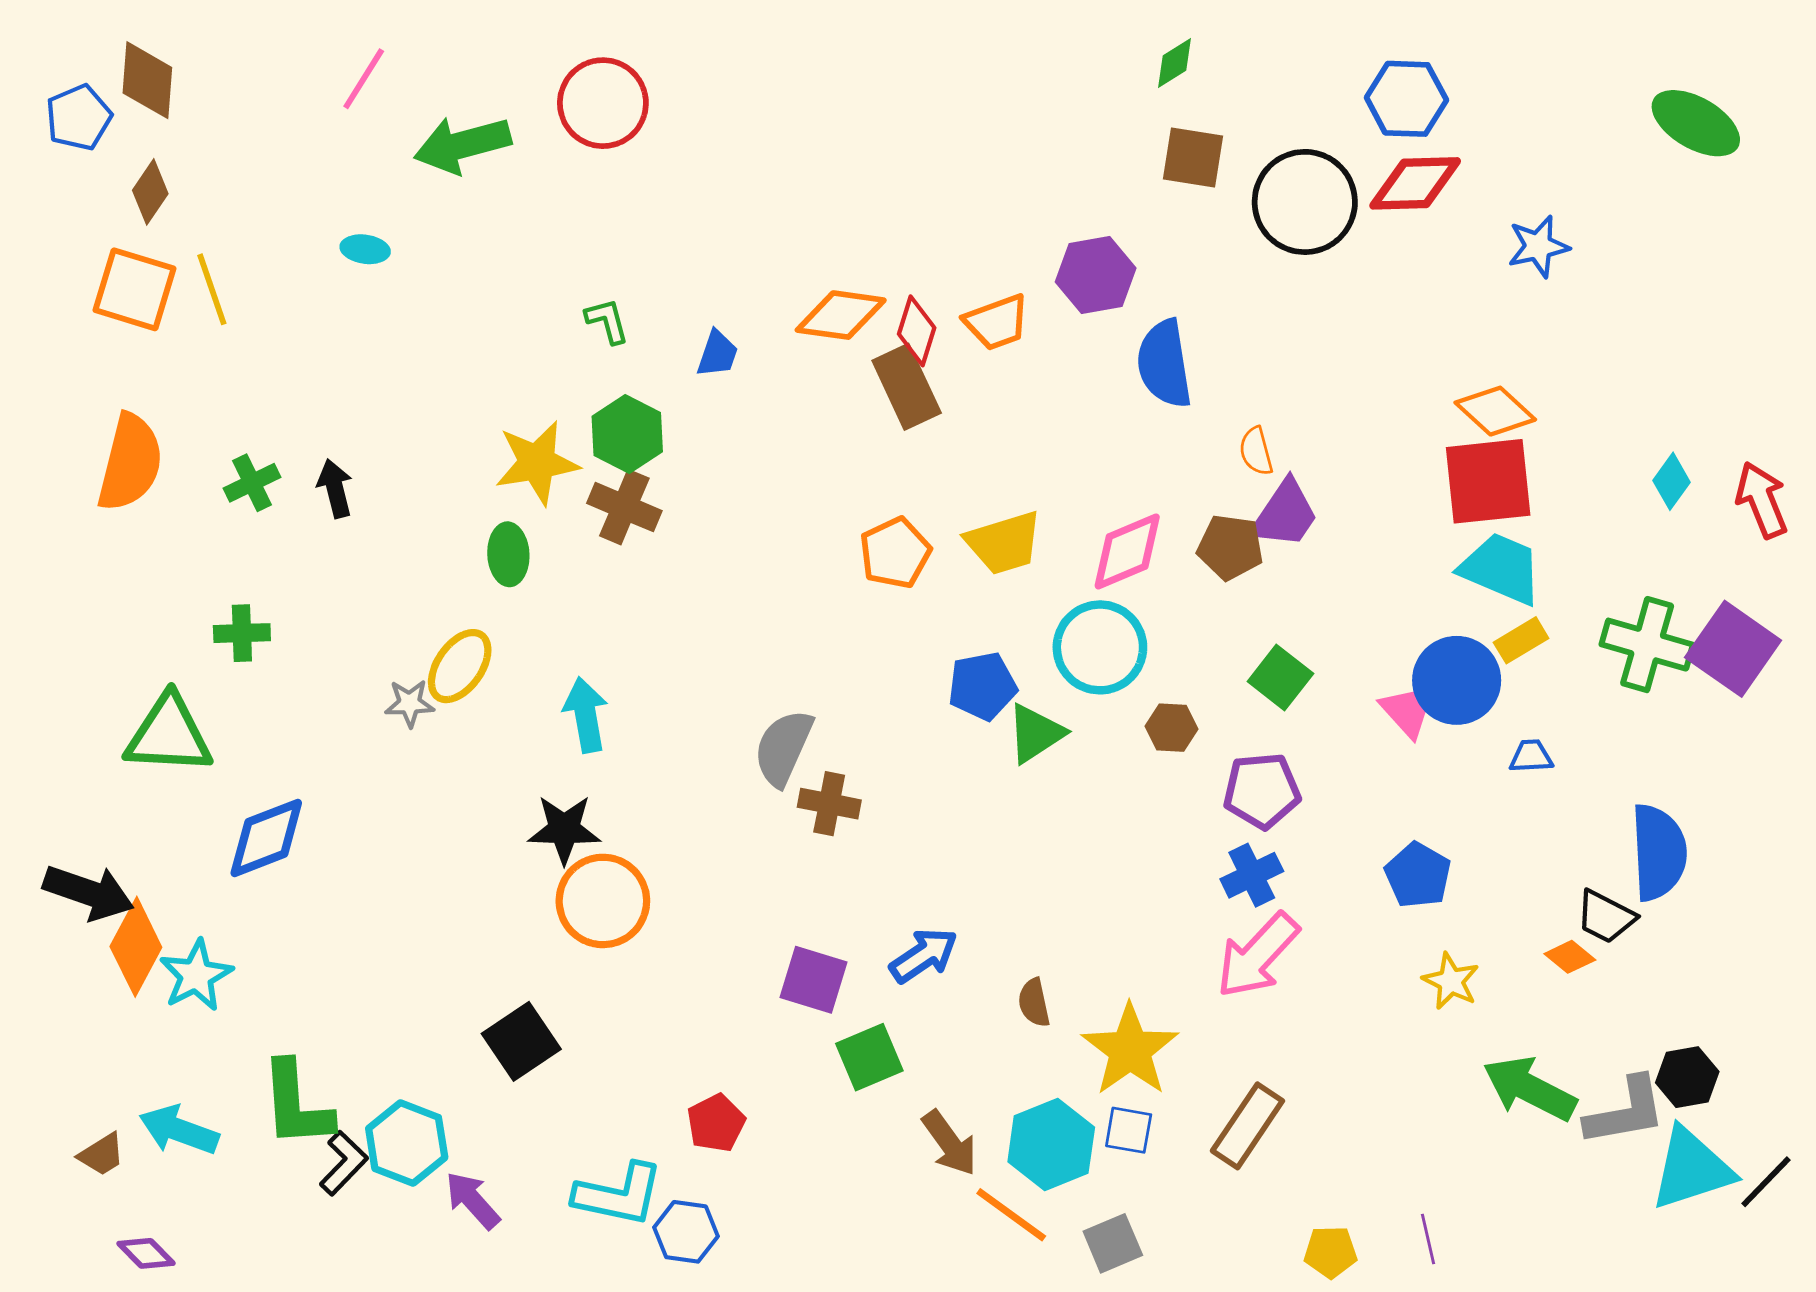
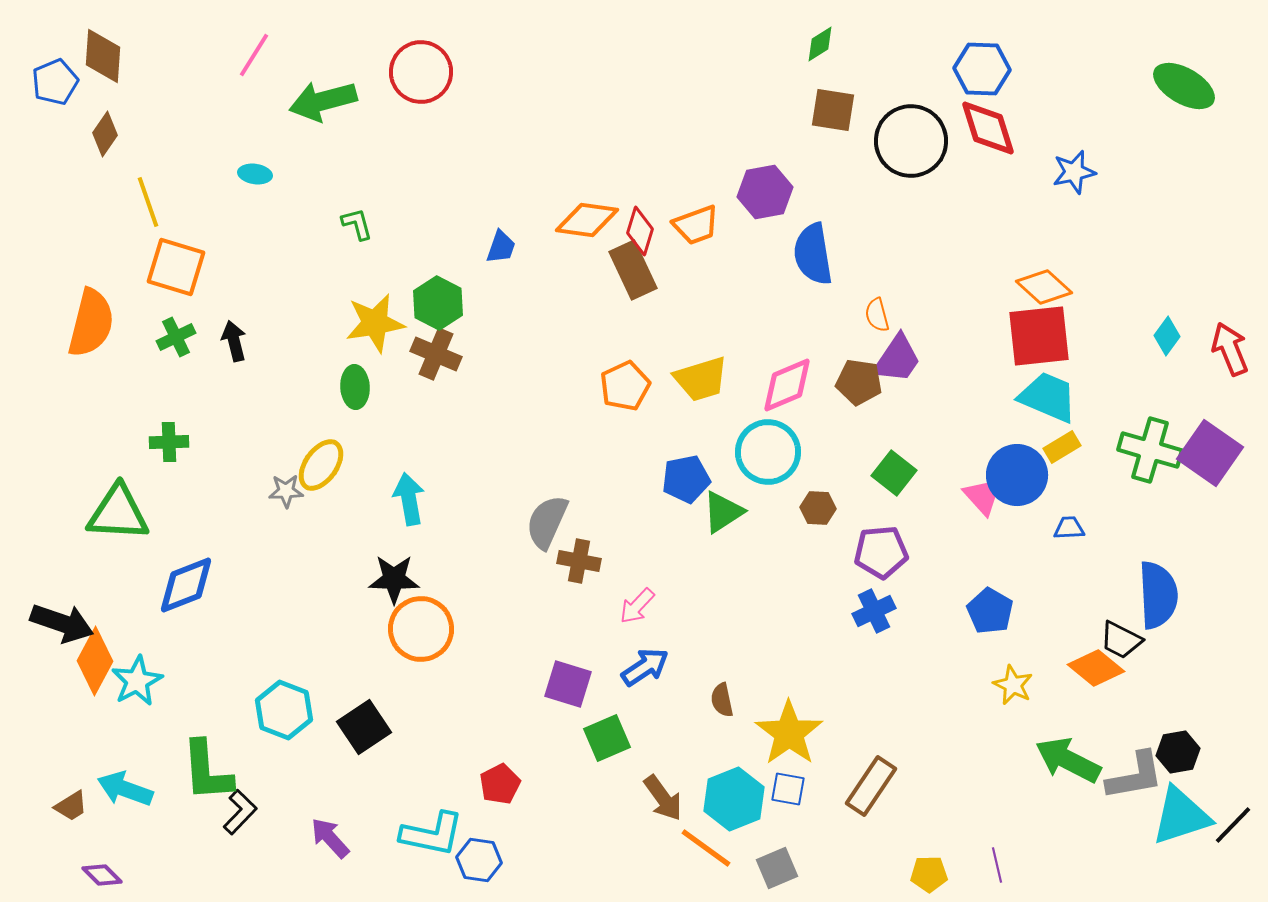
red diamond: (1415, 183) -> (988, 128), turned 74
orange square: (135, 289) -> (176, 267), moved
green L-shape: (607, 321) -> (357, 224), moved
pink arrow: (1258, 955) -> (637, 606), moved, size x0.6
orange diamond: (1570, 957) -> (1096, 668), size x1.6
cyan hexagon: (407, 1143) -> (284, 710), moved

